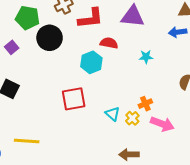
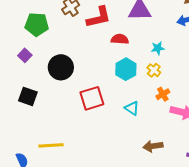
black circle: (50, 38) -> (61, 67), moved
cyan hexagon: (91, 62) -> (126, 69), moved
yellow cross: (132, 118) -> (154, 70), moved

